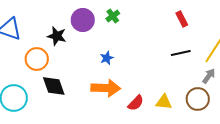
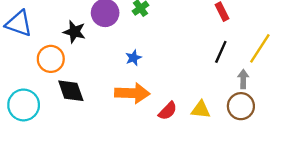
black line: (181, 53) -> (221, 52), turned -54
gray arrow: (209, 76) -> (243, 79), moved, turned -35

